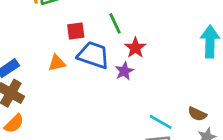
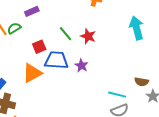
red star: (135, 48) -> (88, 36), moved
orange triangle: (57, 63) -> (32, 73), size x1.5

